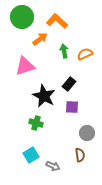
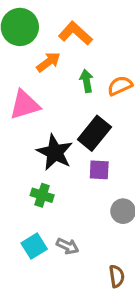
black rectangle: (69, 84) -> (94, 133), size x1.5
brown semicircle: (80, 155) -> (117, 276), moved
gray arrow: (53, 166) -> (67, 246), moved

